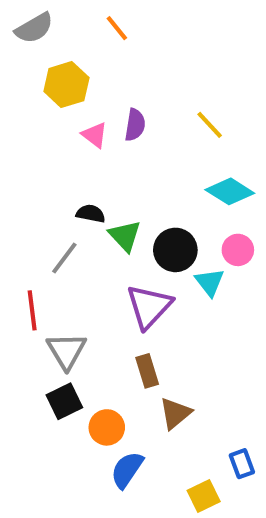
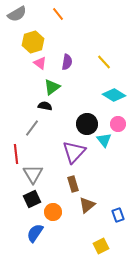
pink triangle: (95, 135) -> (40, 63), moved
green triangle: (125, 236) -> (52, 87), moved, turned 36
blue rectangle: (242, 464) -> (118, 215), moved
blue semicircle: (127, 470) -> (35, 233), moved

